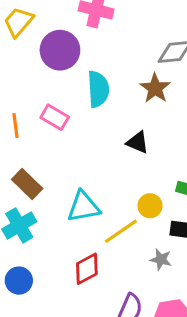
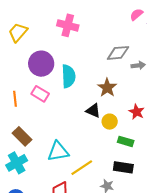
purple circle: (60, 50) -> (41, 64), moved
brown star: (155, 88) -> (107, 88), moved
yellow circle: (150, 206) -> (110, 122), moved

